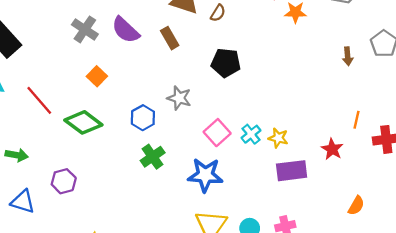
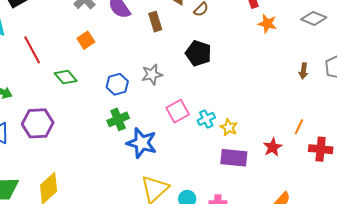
gray star: (179, 98) -> (152, 74), turned 30
green diamond: (83, 122) -> (66, 77), size x0.7
blue star: (205, 175) -> (142, 143), moved
purple hexagon: (64, 181) -> (38, 123), size x1.4

